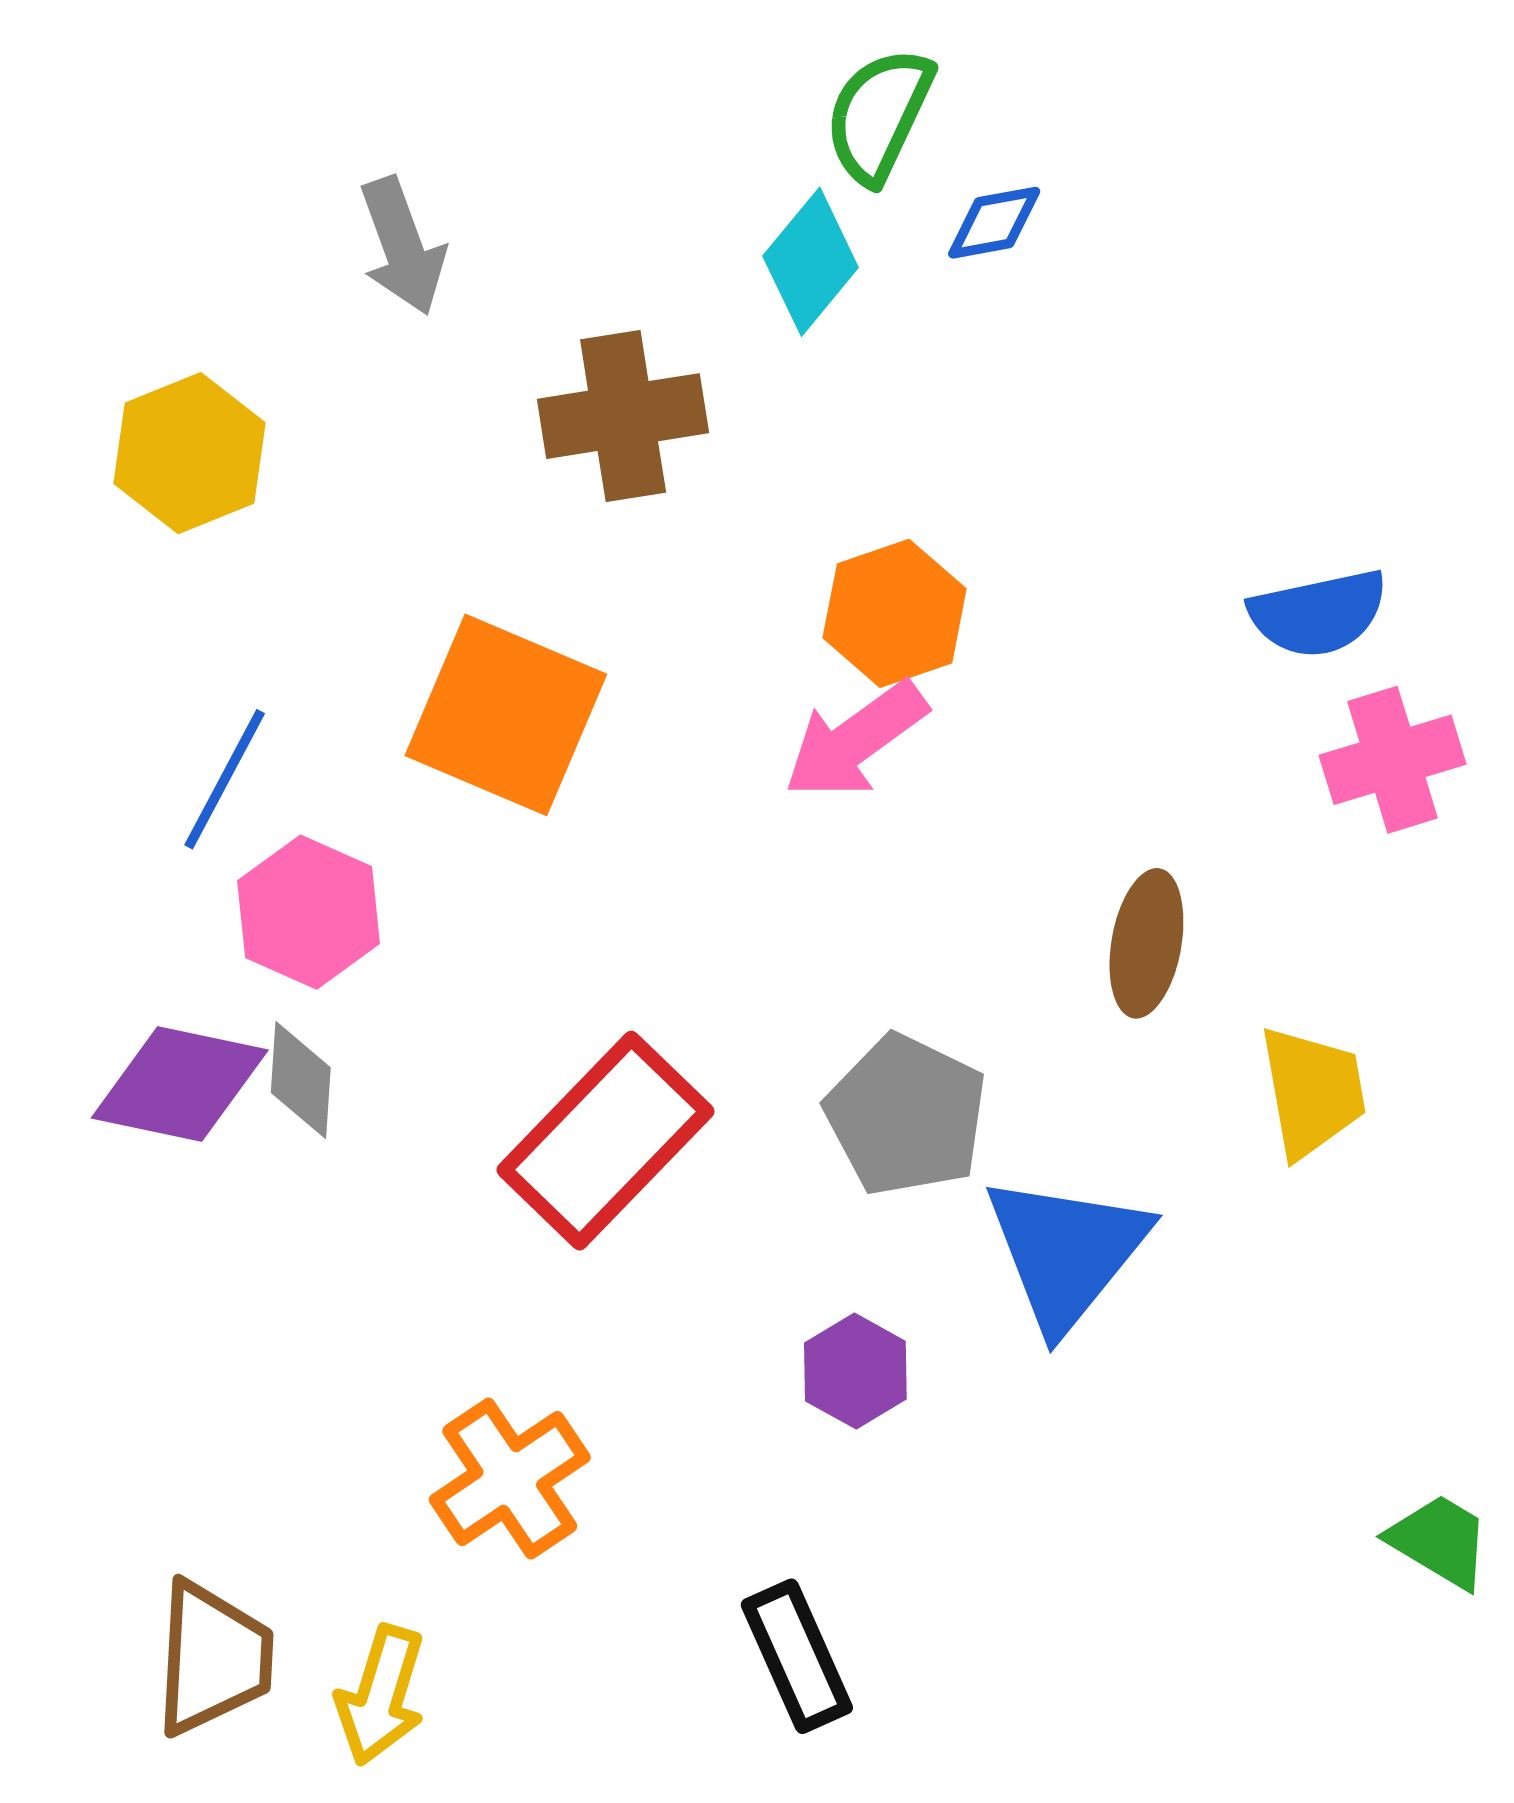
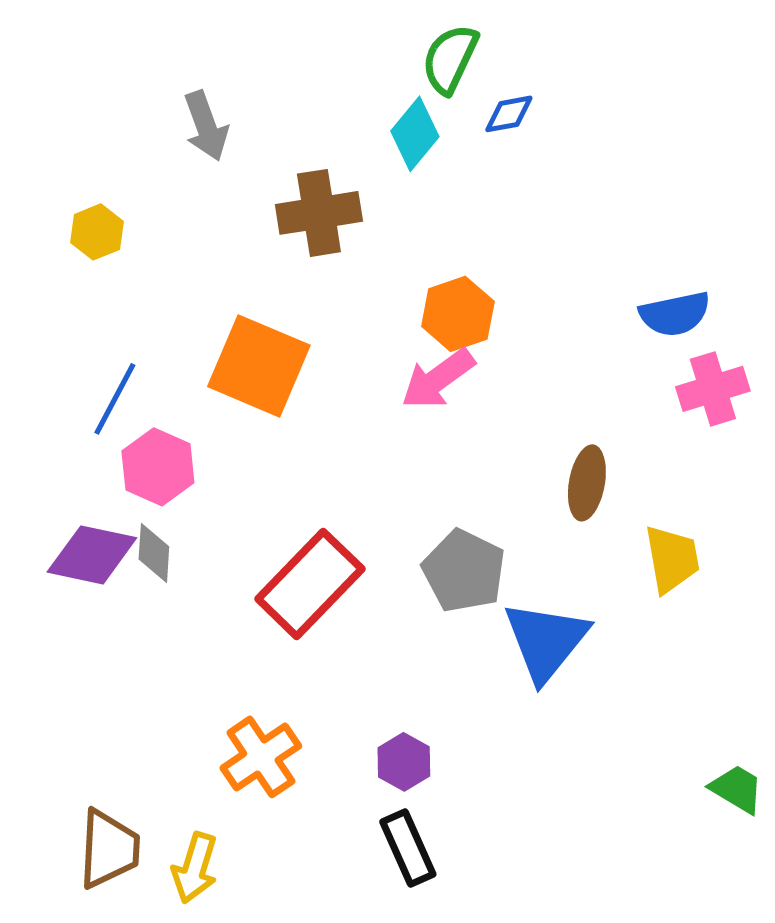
yellow hexagon: (189, 453) -> (97, 232), size x0.7
purple hexagon: (855, 1371) -> (404, 762), moved

